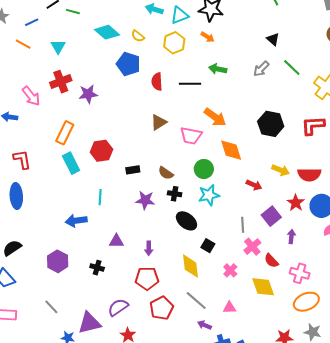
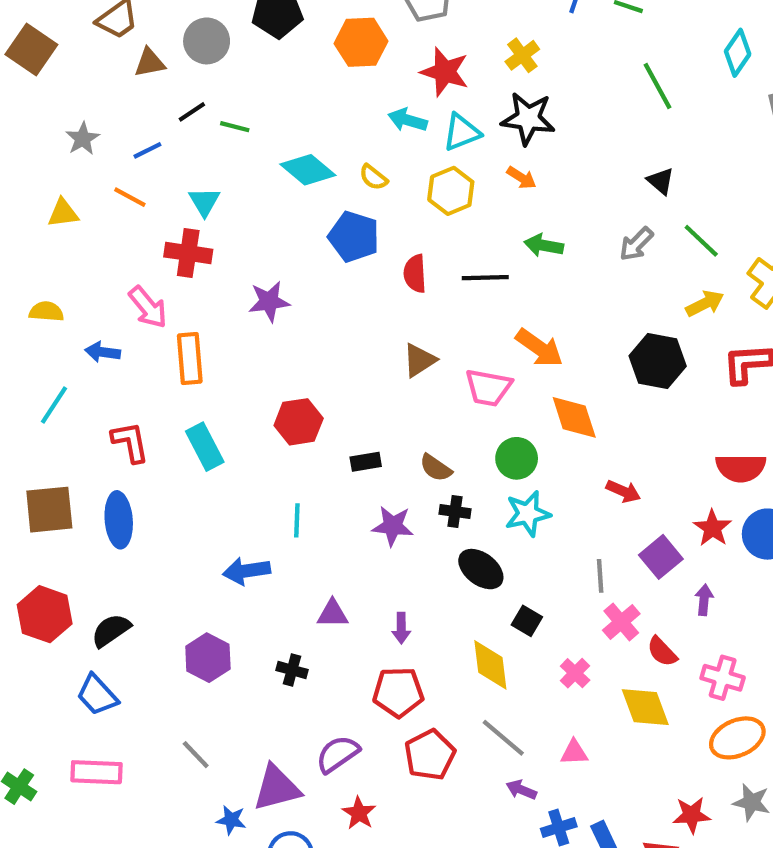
red cross: (61, 82) -> (188, 253), moved, turned 30
orange rectangle: (65, 133) -> (190, 358), moved, turned -30
cyan rectangle: (71, 163) -> (205, 447), moved
yellow arrow: (281, 170) -> (705, 304), moved, turned -48

